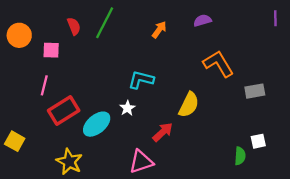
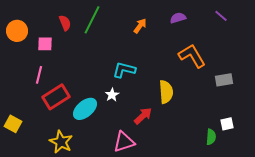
purple line: (275, 18) -> (221, 16), moved, turned -48
yellow semicircle: (189, 105) -> (166, 92), turned -30

